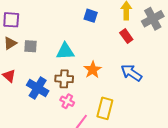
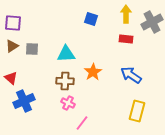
red rectangle: (126, 36) -> (126, 39), turned -48
blue cross: (38, 88) -> (24, 101), moved, turned 35
yellow rectangle: (105, 108) -> (137, 111), moved

